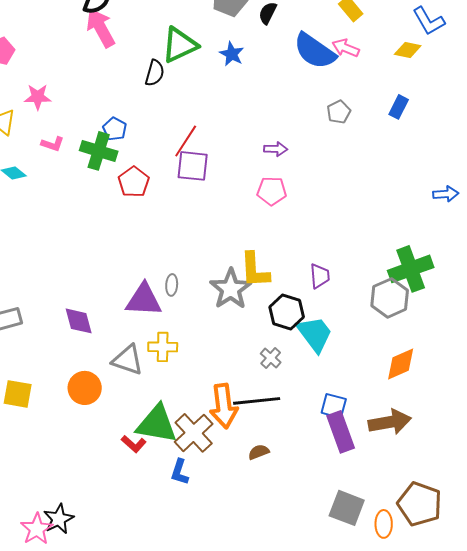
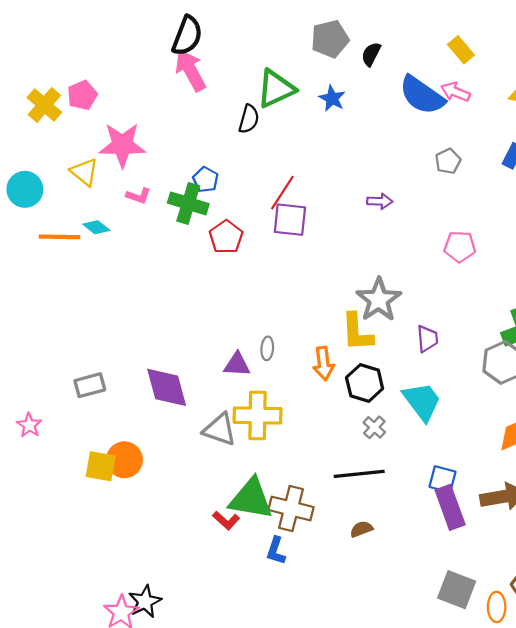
pink star: (38, 97) -> (122, 145), size x1.6
pink pentagon: (272, 191) -> (460, 247), moved
gray star: (231, 289) -> (379, 300), moved
purple triangle: (144, 300) -> (237, 365), size x0.7
black hexagon: (287, 312) -> (365, 383), moved
purple diamond: (79, 321) -> (167, 387), size x1.4
yellow cross: (163, 347) -> (257, 415), size x1.5
orange circle: (85, 388) -> (124, 460), moved
orange arrow: (224, 406) -> (323, 364), moved, size x0.7
brown cross: (194, 433) -> (291, 508), turned -33

